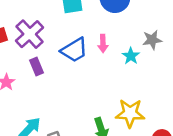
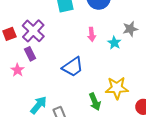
blue trapezoid: (74, 50) -> (73, 67), moved
purple rectangle: (37, 66) -> (30, 54), moved

